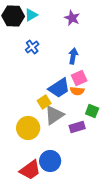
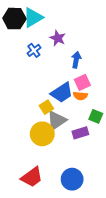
cyan triangle: (31, 15) -> (33, 18), size x1.5
purple star: (72, 18) -> (58, 38), moved
yellow circle: (28, 128) -> (42, 134), moved
blue circle: (50, 161) -> (72, 179), moved

